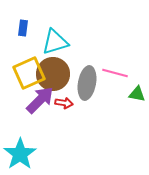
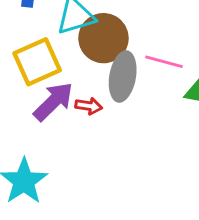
brown circle: (53, 74) -> (103, 38), moved

